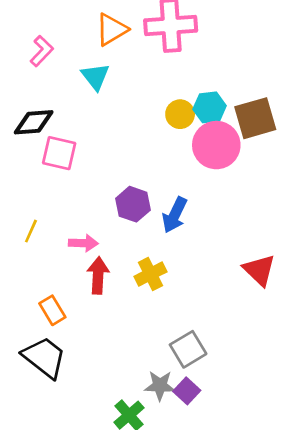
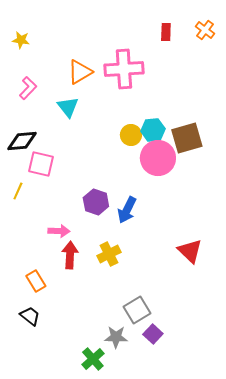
yellow line: (31, 231) -> (18, 191), moved
black trapezoid: (44, 357) -> (30, 316), size x0.6
purple square: (187, 391) -> (153, 334), moved

